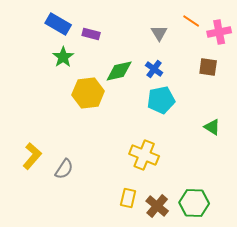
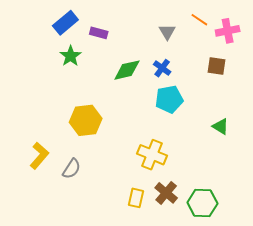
blue rectangle: (58, 24) -> (65, 23), turned -70
yellow hexagon: (88, 93) -> (86, 120), moved
brown cross: (157, 206) -> (166, 193), moved

